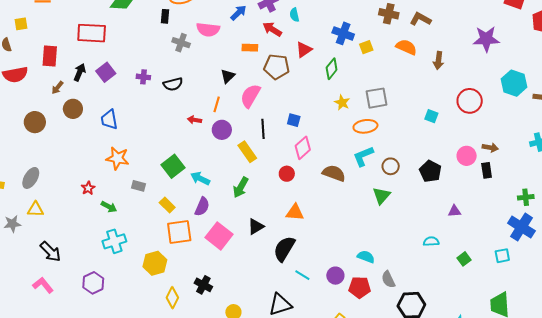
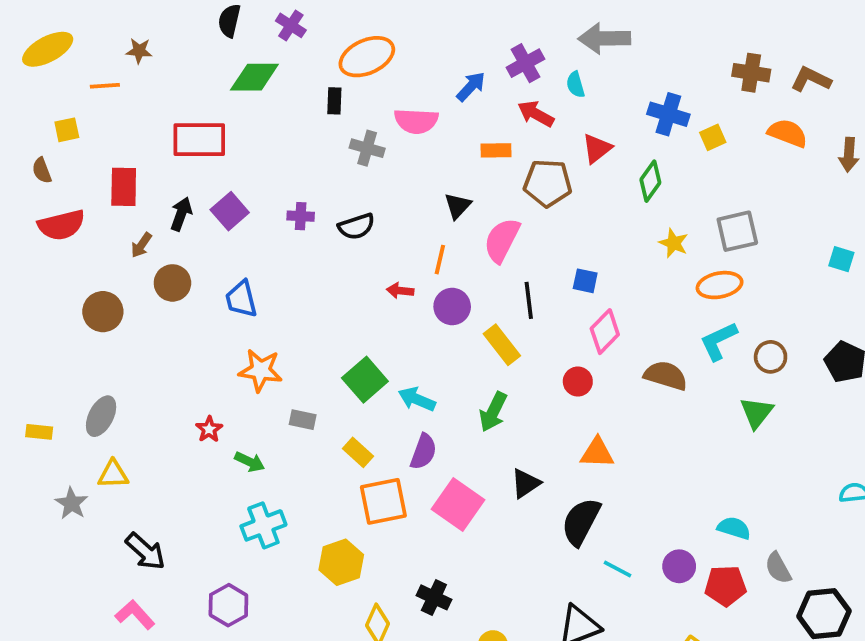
gray star: (12, 224) -> (71, 503), turned -30

